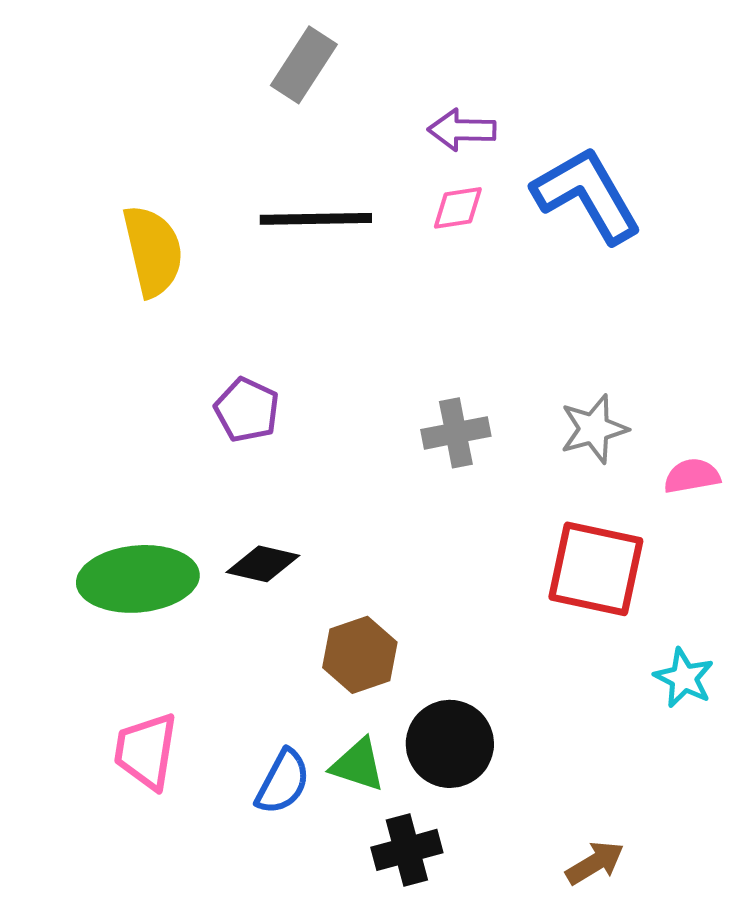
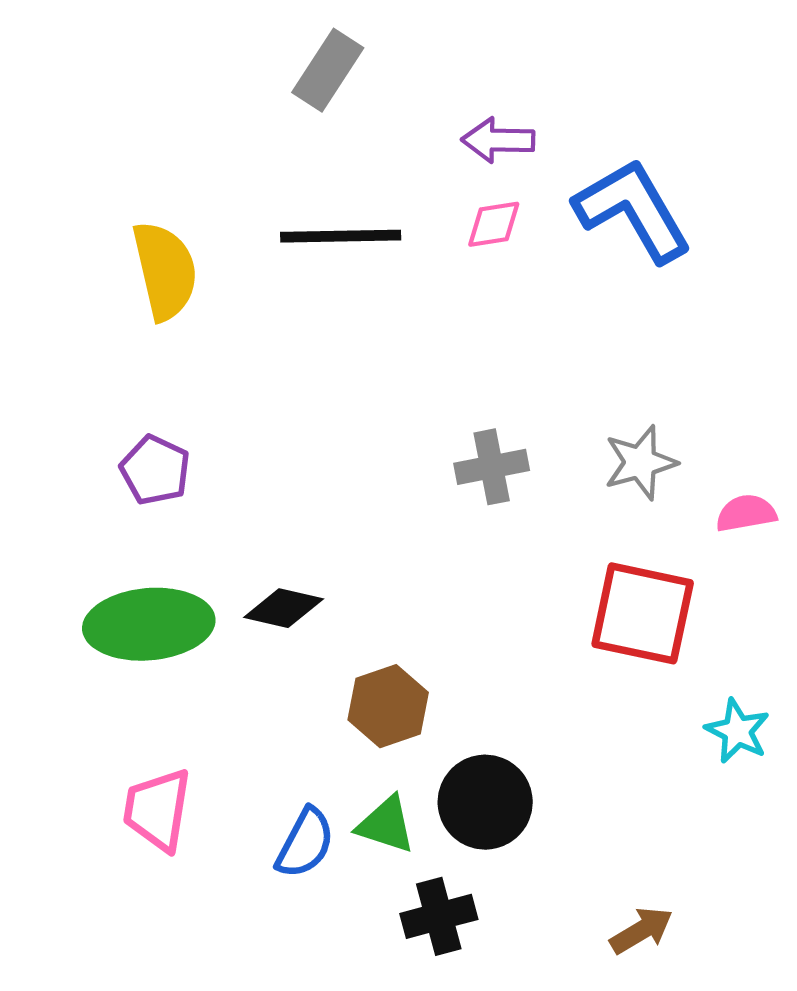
purple pentagon: (247, 410) -> (155, 470), moved

